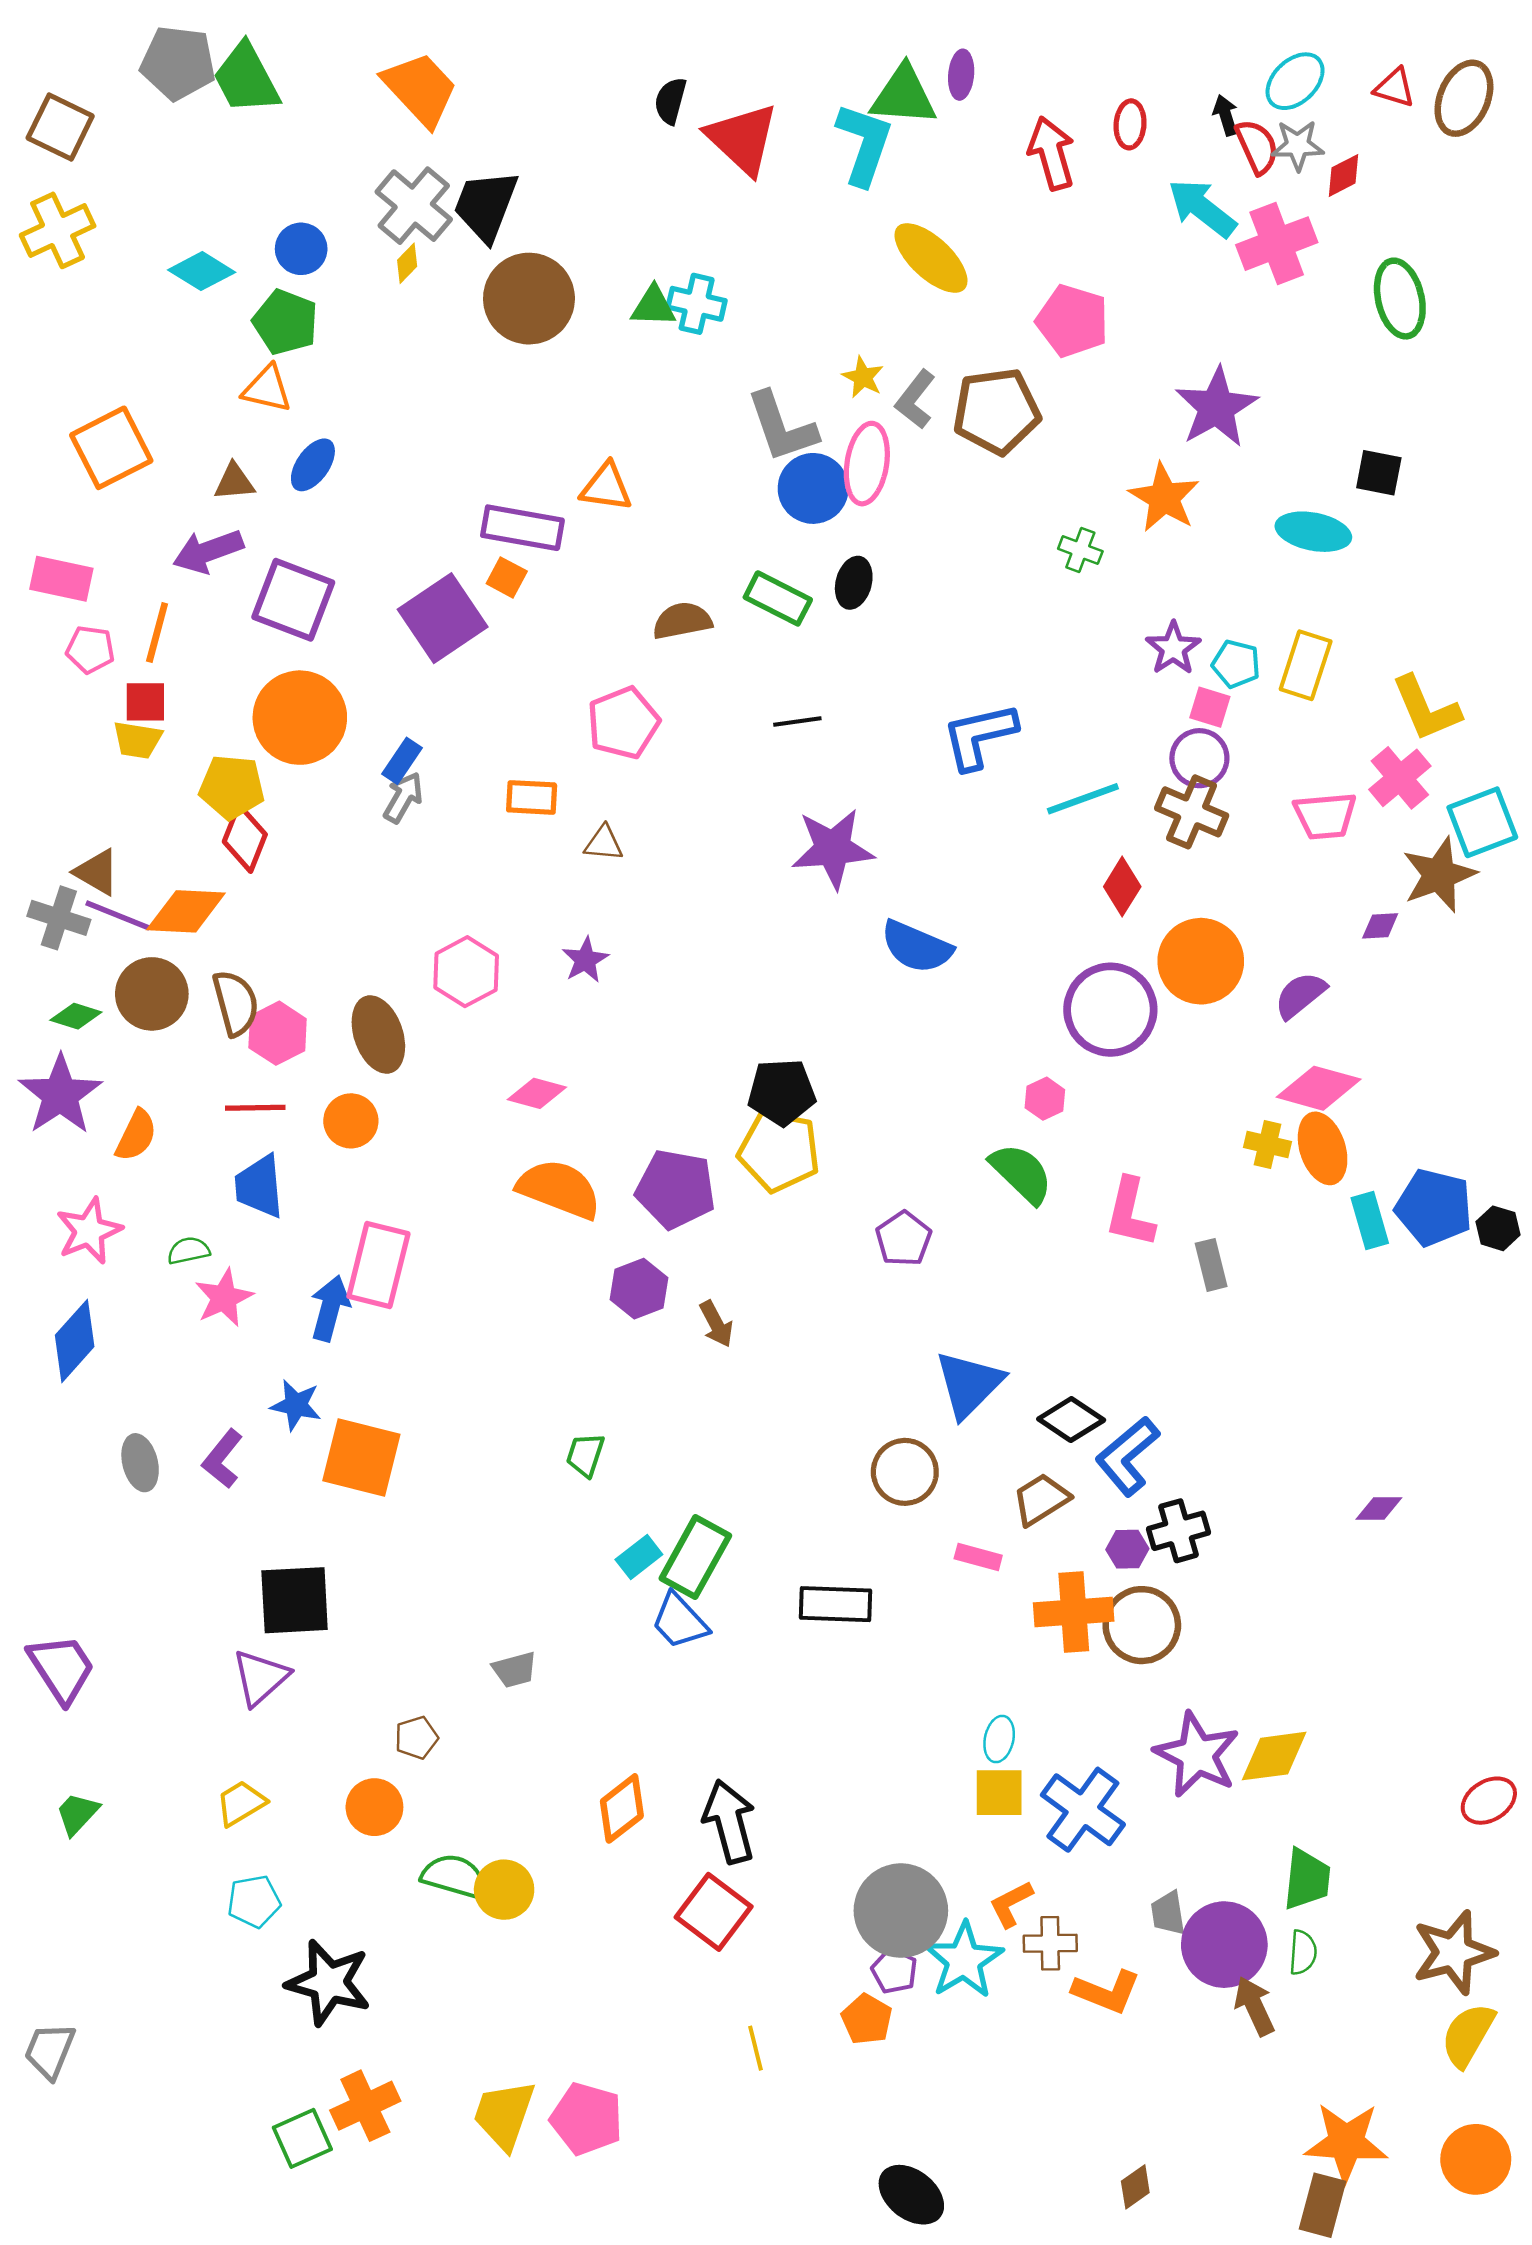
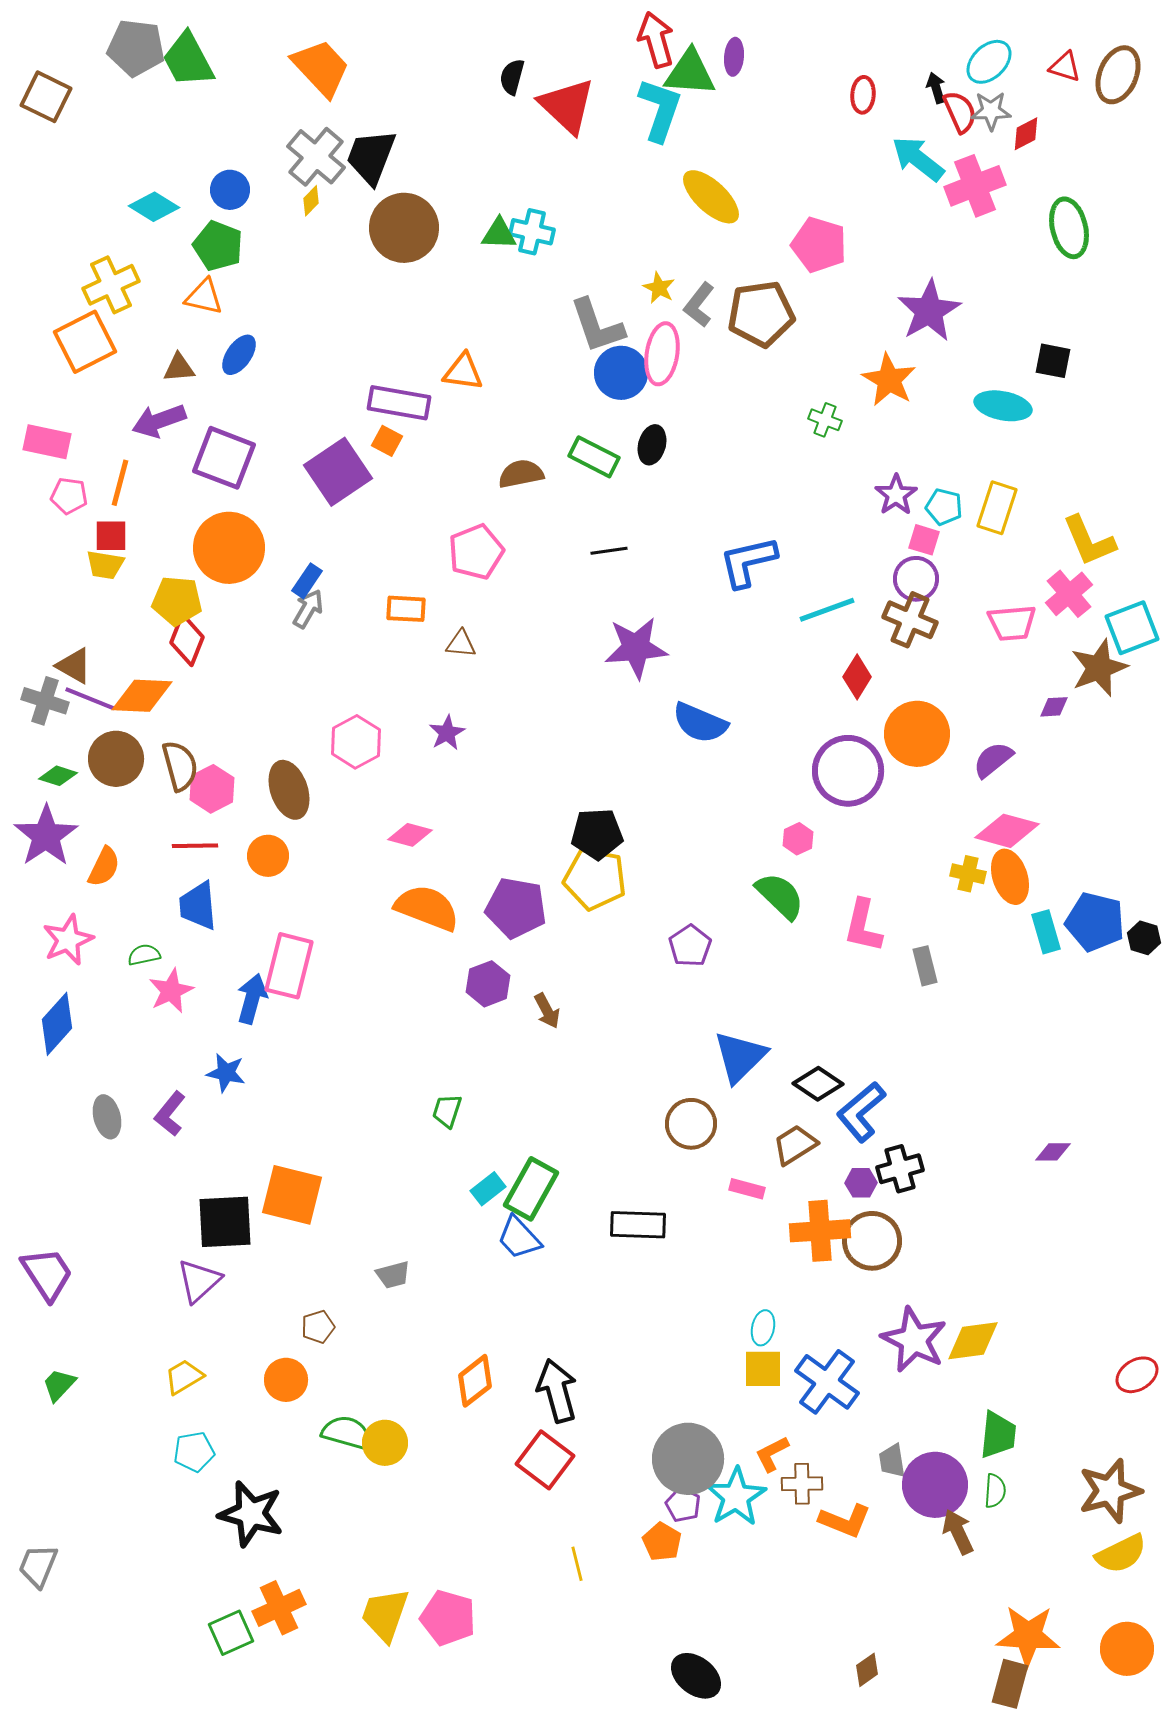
red arrow: (1051, 153) -> (656, 40), moved
yellow cross: (58, 230) -> (111, 285), moved
orange square: (361, 1457) -> (292, 1195), moved
yellow semicircle: (1468, 2035) -> (1121, 1554), turned -146

